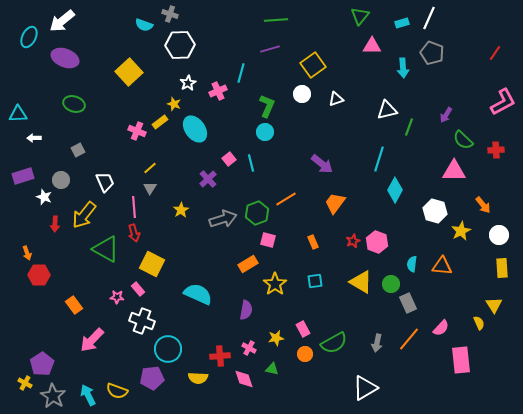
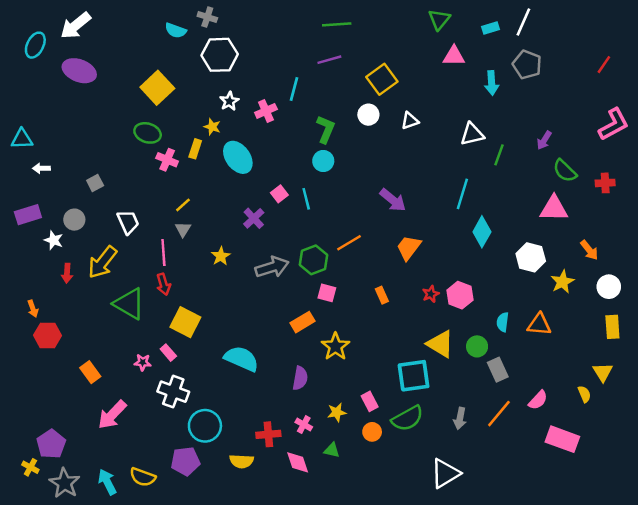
green ellipse: (74, 104) -> (148, 133), moved
yellow rectangle: (160, 122) -> (195, 149), turned -35
cyan square: (315, 281) -> (414, 376), moved, size x1.8
pink rectangle: (461, 360) -> (562, 439), turned -64

